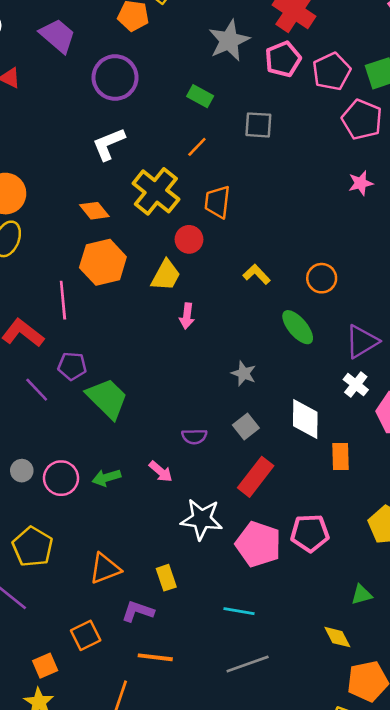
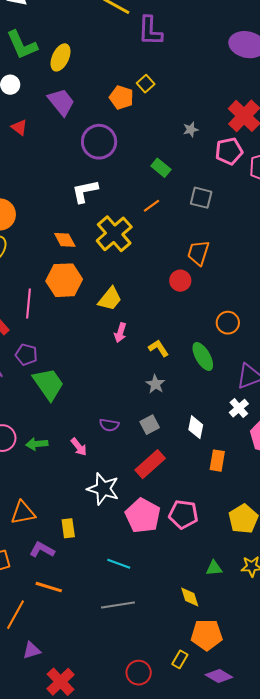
gray star: (229, 40) -> (191, 130), size x0.5
orange trapezoid: (217, 202) -> (198, 253), moved
red circle: (189, 239) -> (180, 281), moved
yellow L-shape: (257, 274) -> (159, 348), moved
white diamond: (305, 419) -> (196, 427), size x0.7

